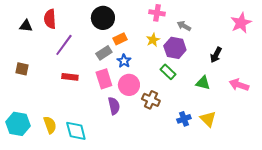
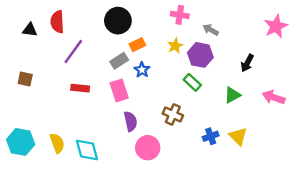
green triangle: (203, 83) -> (232, 95), turned -42
pink circle: (129, 85) -> (148, 148), moved

